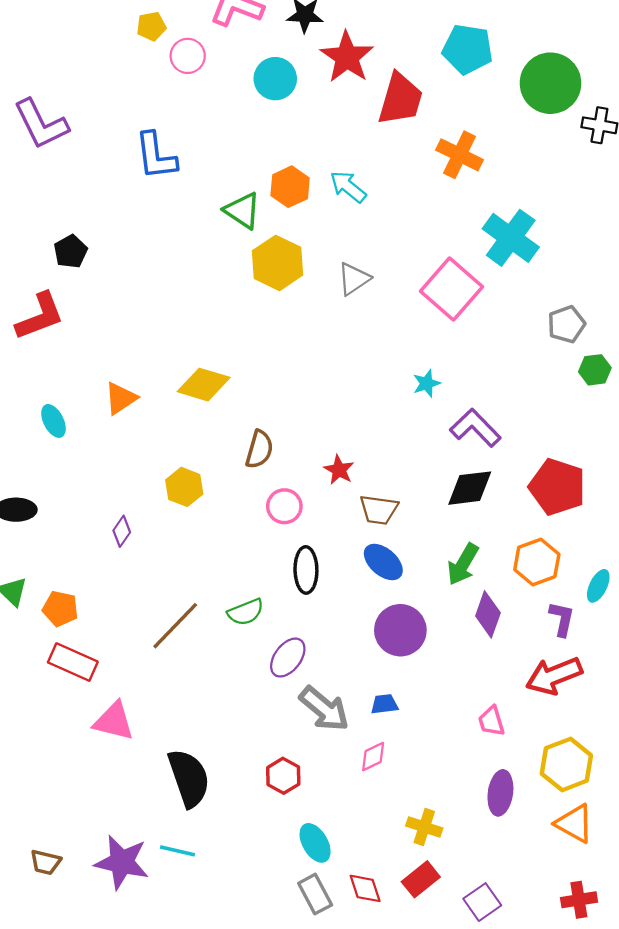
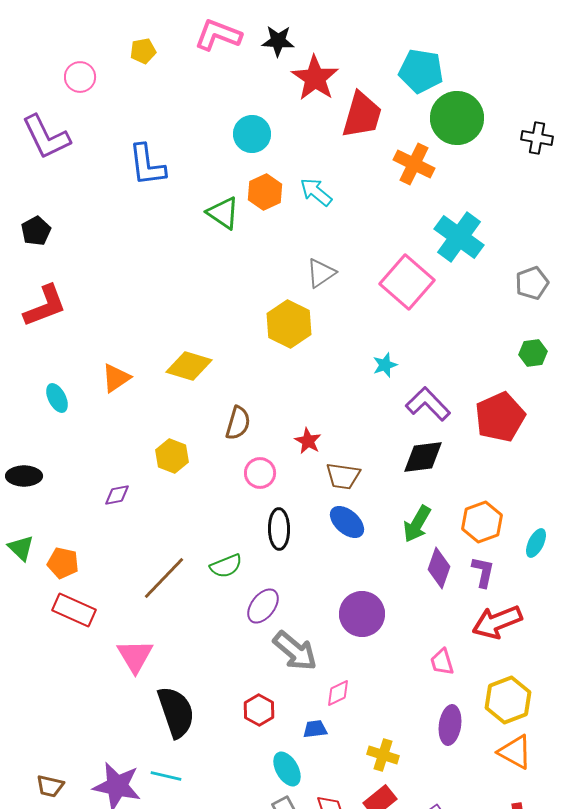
pink circle: (188, 56) -> (80, 77), moved
cyan circle: (275, 79) -> (252, 134), moved
green circle: (550, 83) -> (457, 118), moved
black pentagon: (71, 252) -> (36, 231), moved
yellow hexagon: (278, 263) -> (289, 324), moved
gray pentagon: (566, 324) -> (532, 283), moved
red pentagon: (557, 487) -> (500, 417), moved, turned 30
purple diamond: (122, 531) -> (117, 495), turned 44
purple L-shape: (562, 619) -> (483, 572), moved
purple circle: (400, 630) -> (362, 614), moved
blue trapezoid: (384, 704) -> (315, 729), moved
pink triangle: (114, 721) -> (135, 656), moved, turned 45

